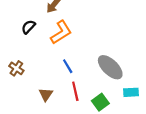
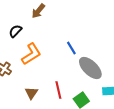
orange L-shape: (61, 32) -> (31, 54), moved
blue line: (68, 66) -> (71, 48), moved

